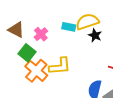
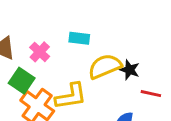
yellow semicircle: (87, 22) -> (105, 66), moved
black star: (95, 35) -> (130, 70), moved

